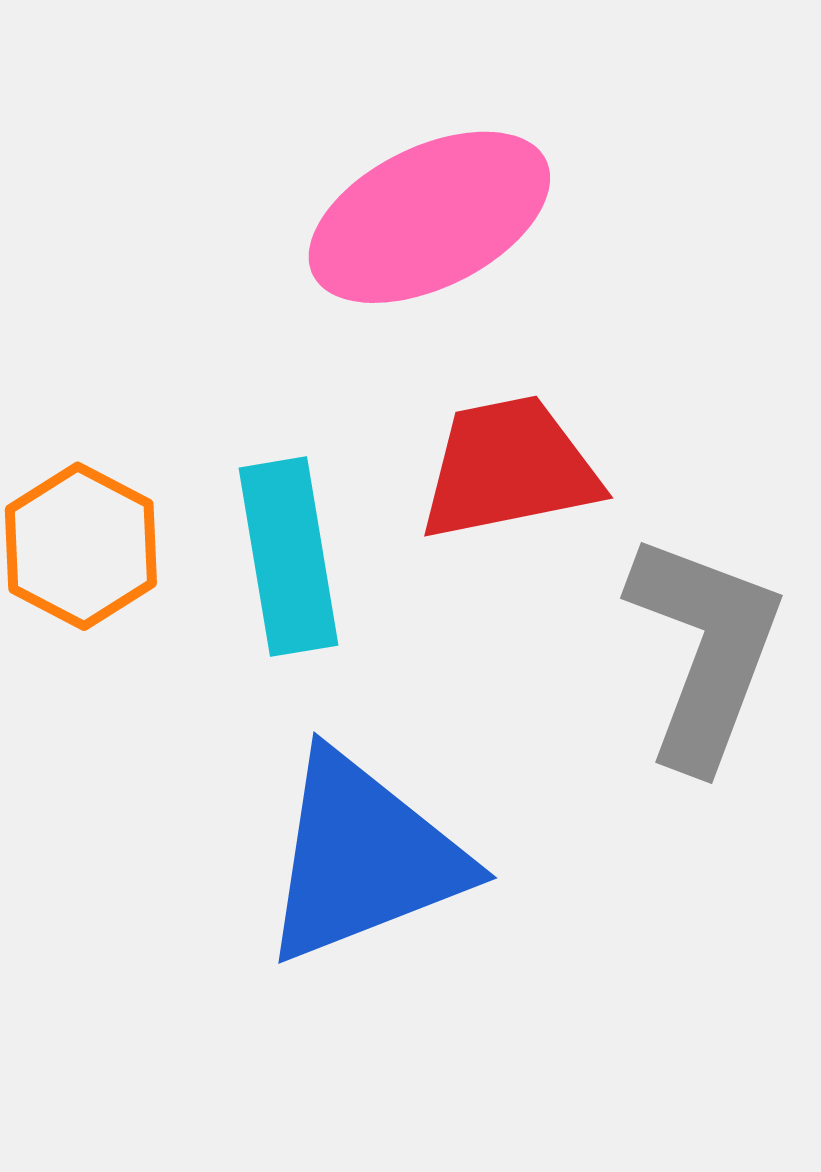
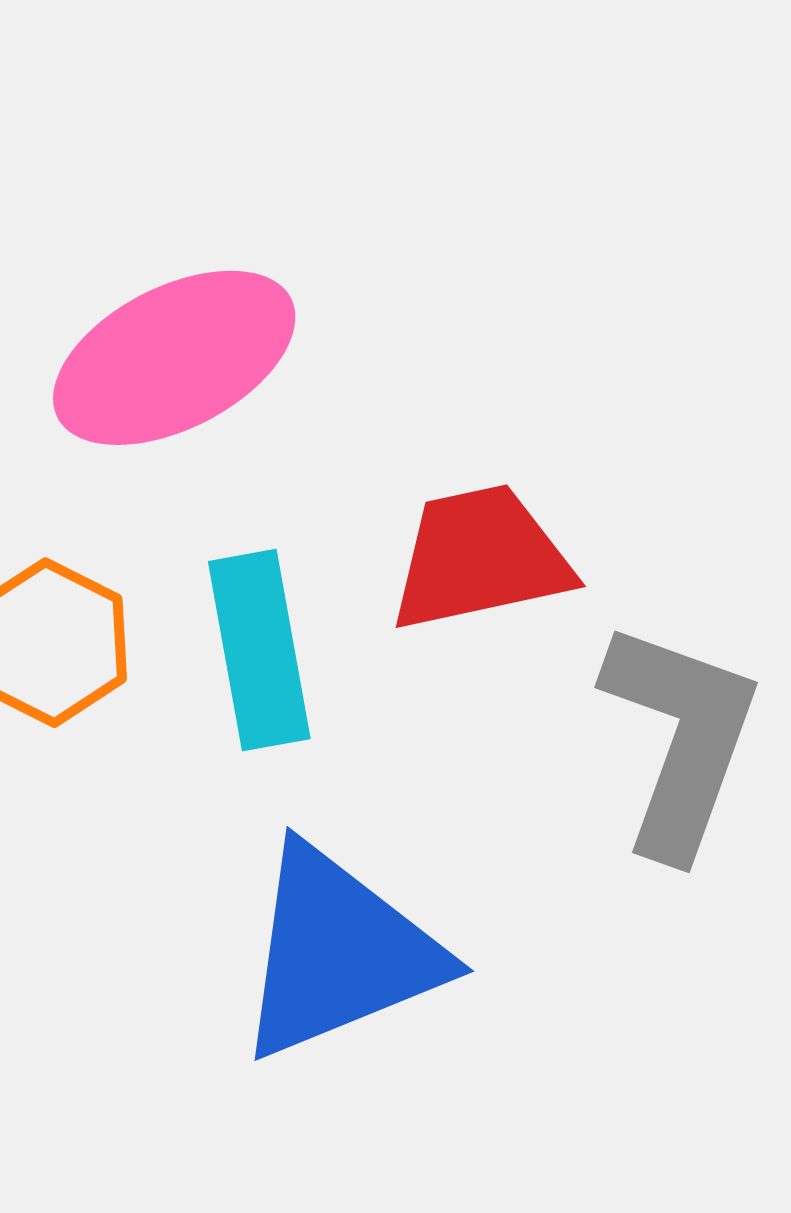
pink ellipse: (429, 217) -> (174, 358), moved

